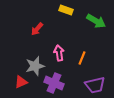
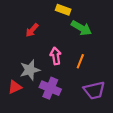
green arrow: (96, 21) -> (81, 28), moved

